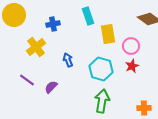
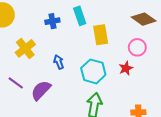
blue cross: (53, 24) -> (52, 21), moved
pink circle: (131, 46) -> (137, 47), moved
purple semicircle: (51, 87) -> (41, 90), size x1.5

